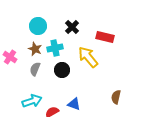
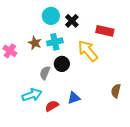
cyan circle: (38, 26) -> (51, 16), moved
gray semicircle: (35, 69) -> (45, 73), moved
blue triangle: (74, 104) -> (74, 98), turned -40

